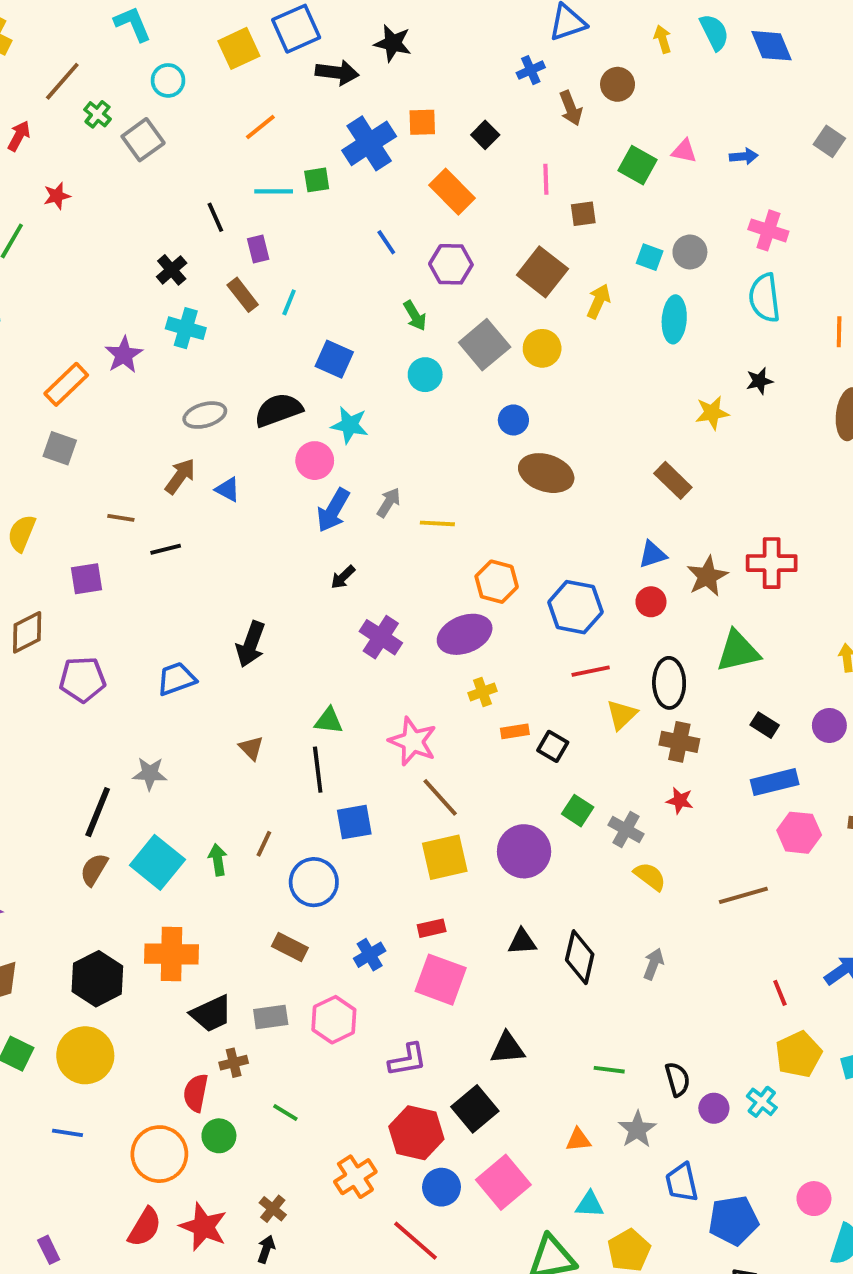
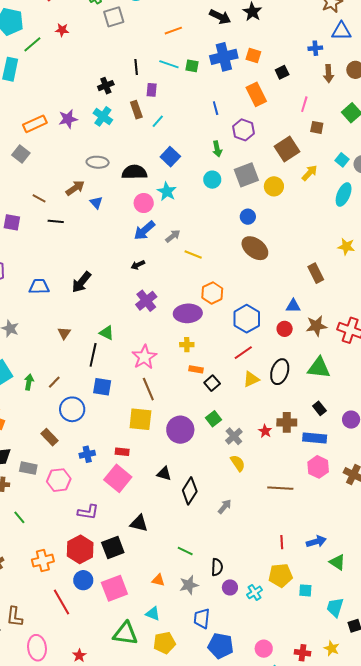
red line: (591, 671) -> (243, 353), turned -42
brown cross: (679, 742) -> (287, 422), moved, turned -30

